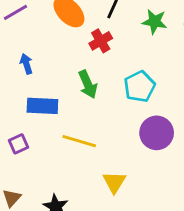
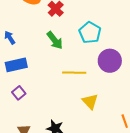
blue rectangle: (42, 106) -> (16, 65), moved
yellow line: (79, 141) -> (74, 73), moved

